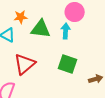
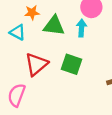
green square: (68, 64) -> (72, 64), moved

